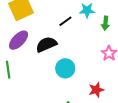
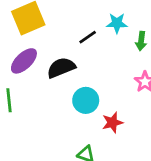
red star: (96, 90) -> (112, 122), moved

